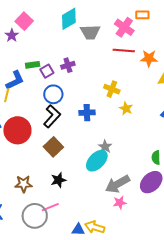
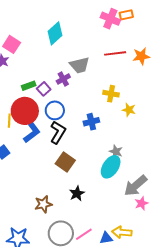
pink cross: (124, 27) -> (110, 19), moved
gray trapezoid: (90, 32) -> (80, 65), moved
blue L-shape: (15, 80) -> (32, 133), moved
red circle: (17, 130) -> (25, 111), moved
pink line: (50, 207) -> (84, 234), moved

